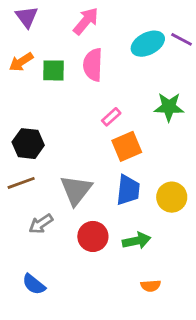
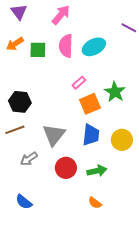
cyan ellipse: (148, 44) -> (94, 47), moved
green star: (169, 107) -> (115, 92), moved, turned 30
orange semicircle: (151, 286) -> (95, 203), moved, turned 40

